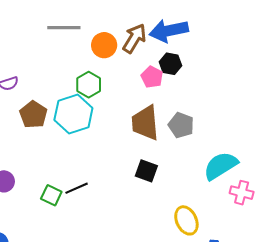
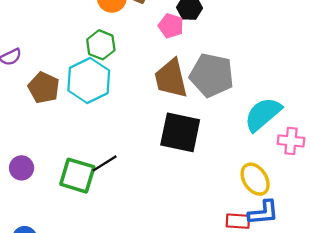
gray pentagon: (181, 125) -> (212, 75), size x1.5
black square: (146, 171) -> (180, 132), size x1.6
green square: (51, 195) -> (77, 176), size x1.5
yellow ellipse: (186, 220) -> (255, 179), moved

